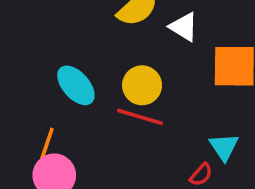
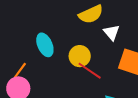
red line: (140, 117) -> (90, 71), moved

